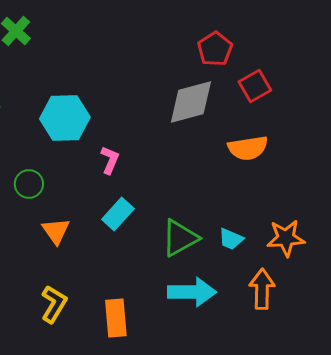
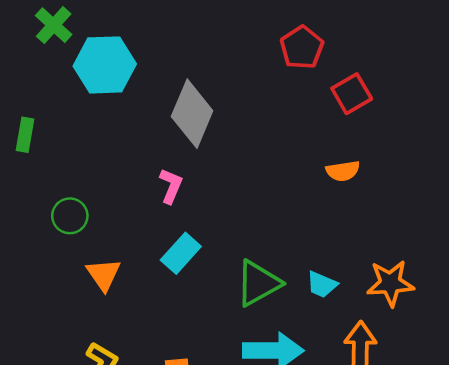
gray diamond: (191, 102) -> (192, 114), moved, turned -52
cyan hexagon: (65, 118) -> (105, 65), moved
orange semicircle: (248, 148) -> (343, 171), size x0.7

